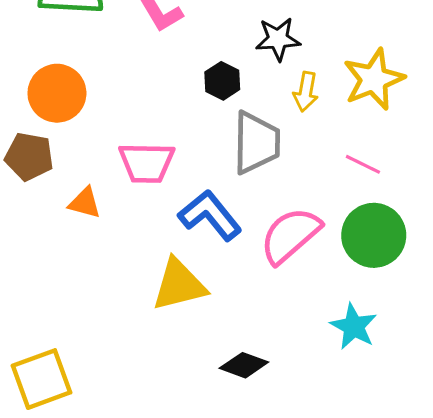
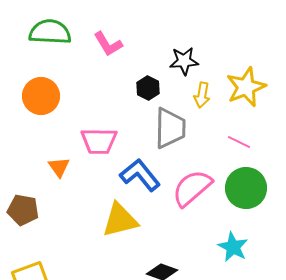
brown pentagon: (29, 157) -> (23, 210), moved
orange triangle: (85, 203) -> (59, 167), turned 40

